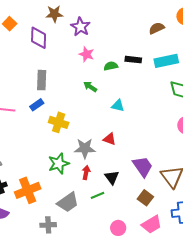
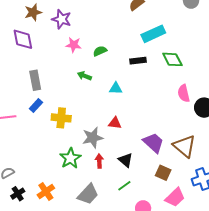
black rectangle: (133, 60) -> (138, 61), moved
orange cross: (28, 190) -> (46, 191), size x0.7
green line: (97, 195) -> (124, 186), moved

